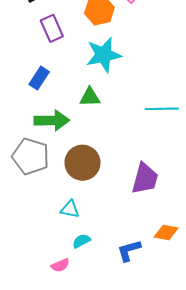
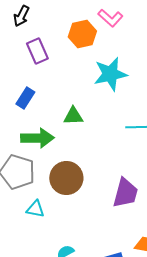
cyan star: (104, 55) -> (110, 74), moved
cyan triangle: (70, 209) -> (35, 209), moved

